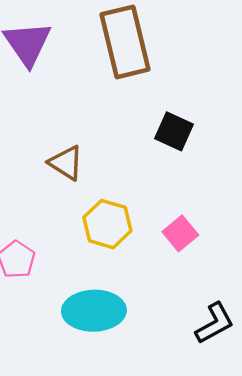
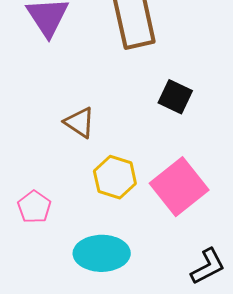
pink square: (180, 233) -> (179, 187), size x1.8

